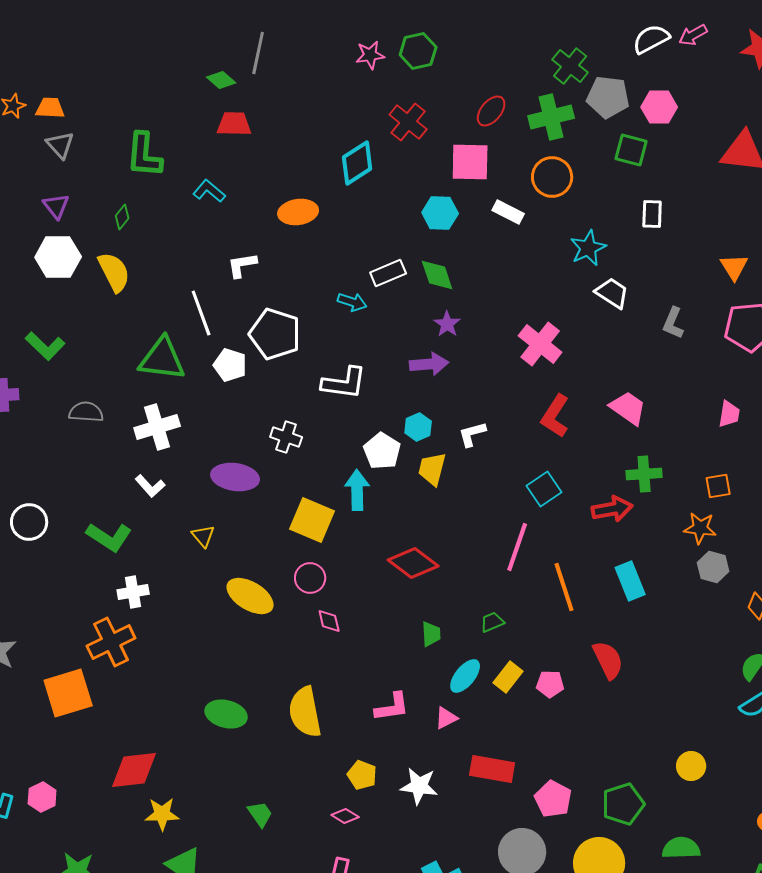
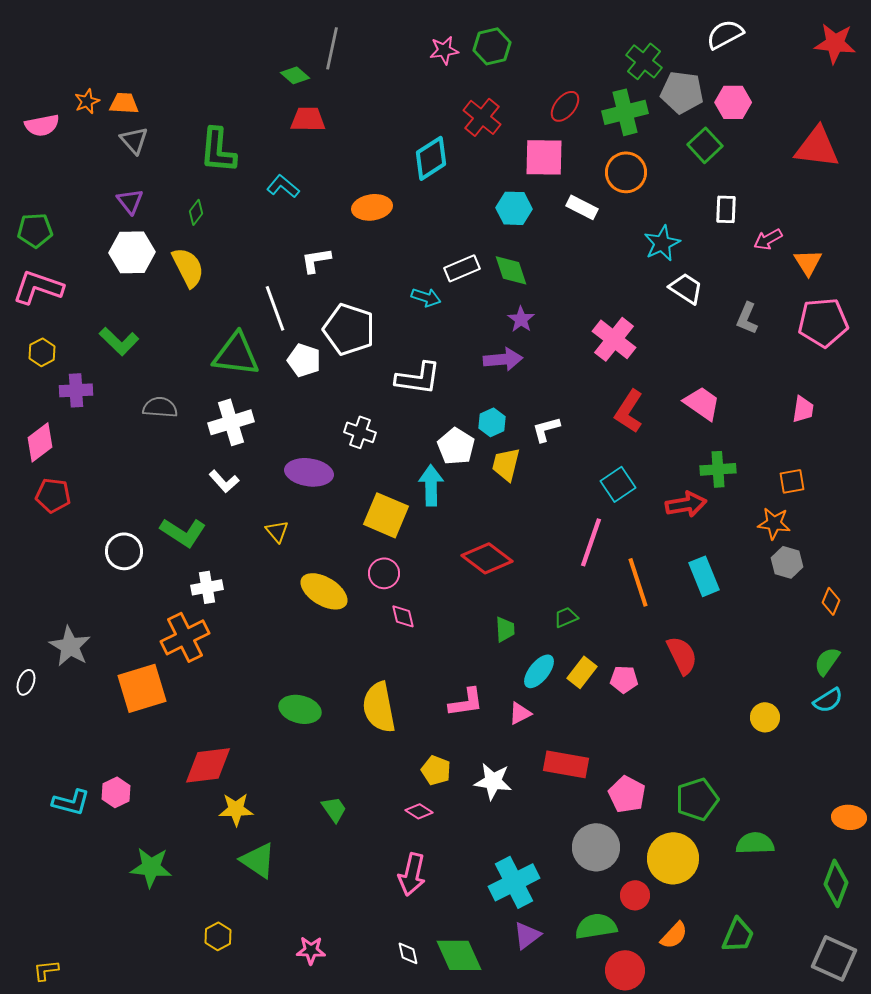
pink arrow: (693, 35) -> (768, 239), moved
green square: (631, 150) -> (705, 145), turned 32
white circle: (29, 522) -> (124, 551), moved
yellow circle: (691, 766) -> (765, 717), moved

